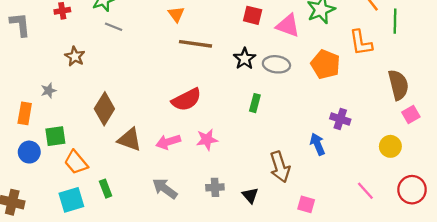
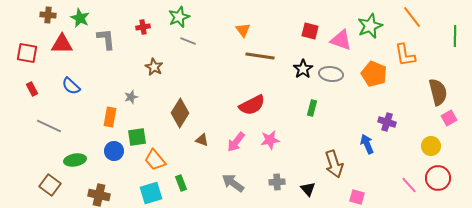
green line: (395, 21) -> (455, 36), moved
brown triangle: (129, 140) -> (202, 140), size x0.6
pink arrow: (168, 142) -> (236, 142), turned -35
red circle: (412, 190) -> (438, 178), moved

